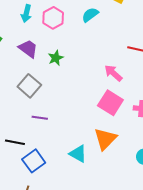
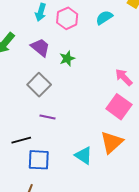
black line: (15, 142) -> (21, 140), turned -30
blue square: (34, 161) -> (39, 160), turned 35

